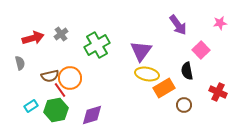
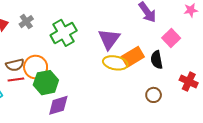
orange rectangle: (164, 88) -> (133, 57), moved
red line: (60, 90) -> (16, 79), moved, turned -63
green hexagon: (56, 110) -> (46, 83), moved

